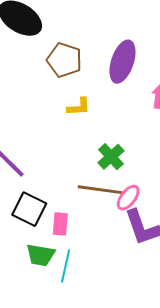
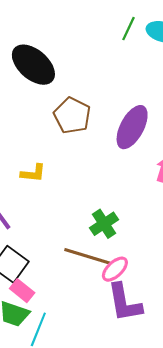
yellow L-shape: (79, 107) -> (33, 173), moved
pink rectangle: (60, 224) -> (22, 291), moved, turned -65

